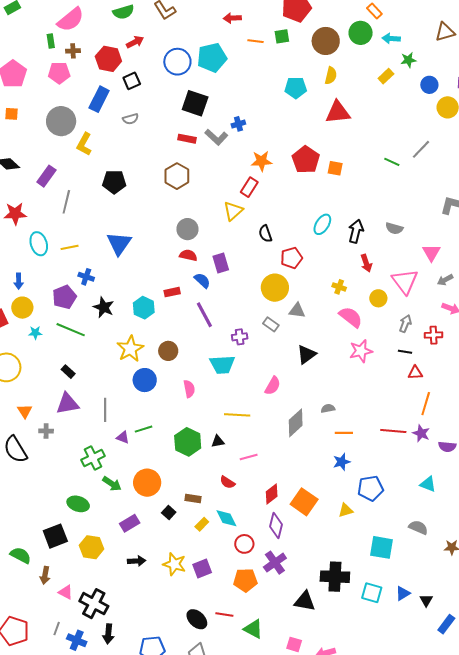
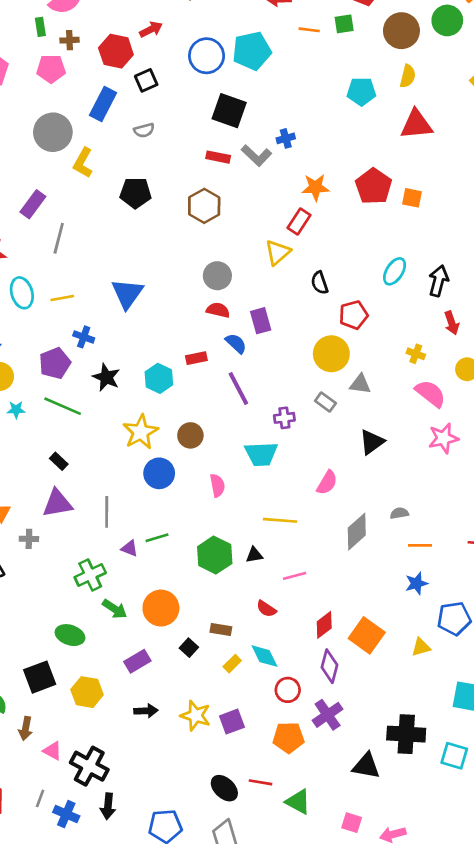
black pentagon: (114, 182) -> (136, 193), moved

